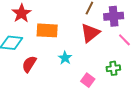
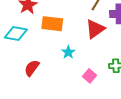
red semicircle: (29, 64) -> (32, 68), moved

